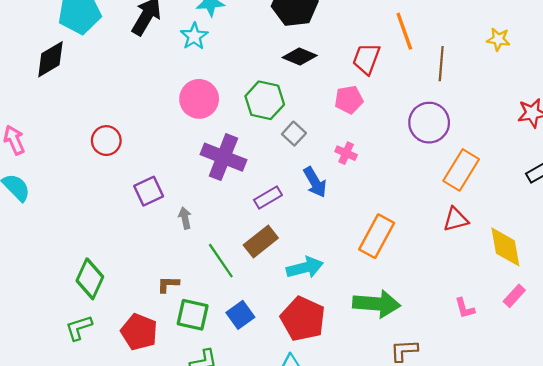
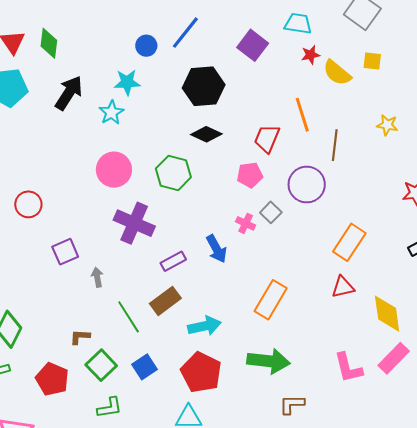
purple circle: (429, 123) -> (307, 185), moved
gray square: (294, 134) -> (271, 212), moved
pink rectangle: (514, 296) -> (394, 358), size x1.5
pink L-shape: (465, 308) -> (348, 368), size x1.6
green square: (193, 315) -> (101, 365), turned 32

